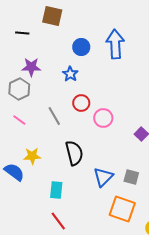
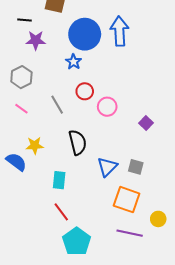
blue circle: (81, 47) -> (85, 34), size x1.8
purple star: (31, 67) -> (36, 40), moved

